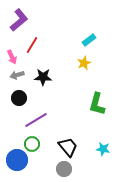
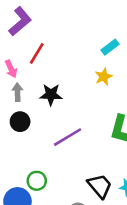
gray arrow: (17, 75) -> (17, 92), turned 104
purple line: (36, 120) -> (68, 137), moved
black trapezoid: (68, 147) -> (100, 186), moved

